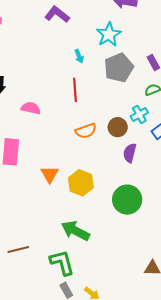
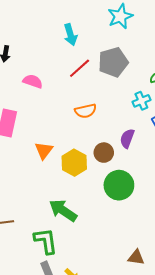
cyan arrow: (79, 56) -> (70, 35), moved, size x1.5
gray pentagon: (119, 68) -> (113, 62), moved
red line: (75, 90) -> (80, 68), turned 45
brown circle: (118, 127) -> (104, 153), moved

